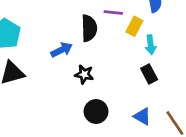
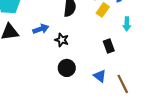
cyan arrow: (151, 45) -> (127, 24), moved
blue arrow: (62, 50) -> (41, 29), moved

